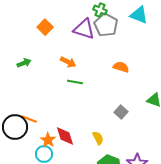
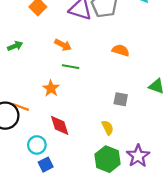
gray square: (121, 112) -> (121, 99), turned -32
yellow semicircle: (98, 138) -> (108, 128), moved
orange star: (48, 140) -> (51, 88), moved

